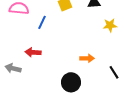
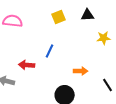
blue line: (42, 22) -> (50, 51), moved

